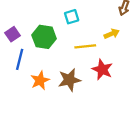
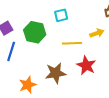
orange star: (40, 80) -> (28, 85), moved

